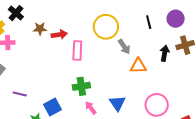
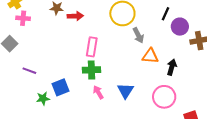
purple circle: (176, 19) -> (180, 27), moved
black line: (149, 22) -> (166, 14), turned 32
pink rectangle: (77, 51) -> (92, 47), moved
black arrow: (165, 53) -> (172, 67), moved

